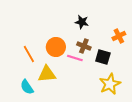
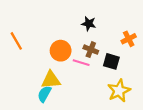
orange line: (29, 54) -> (16, 41), moved
cyan semicircle: (27, 87) -> (44, 94), moved, turned 63

